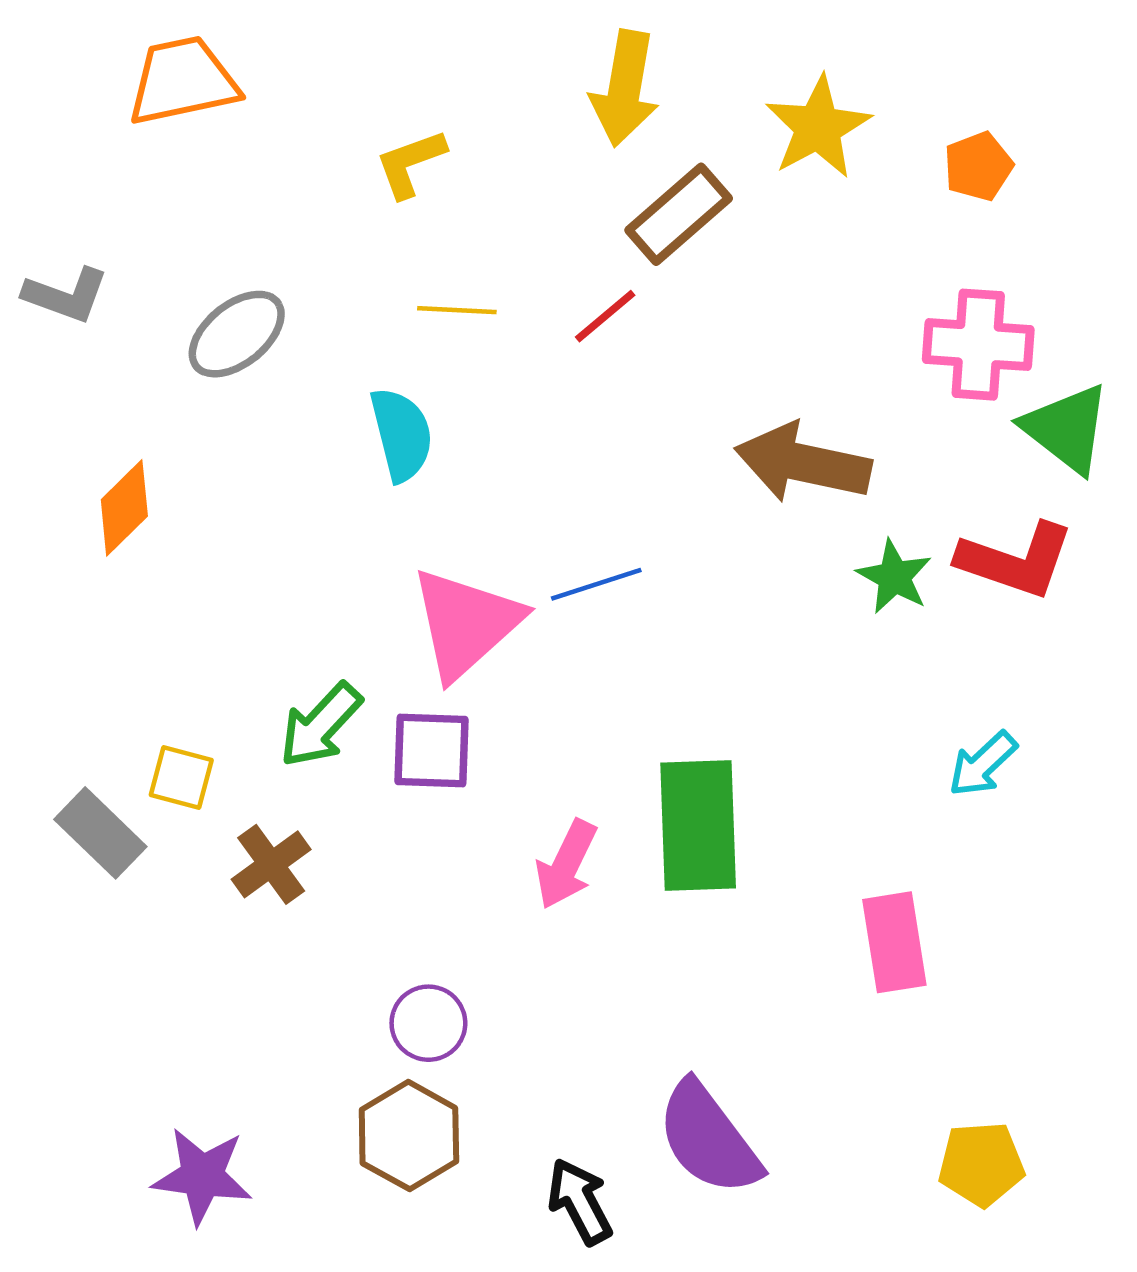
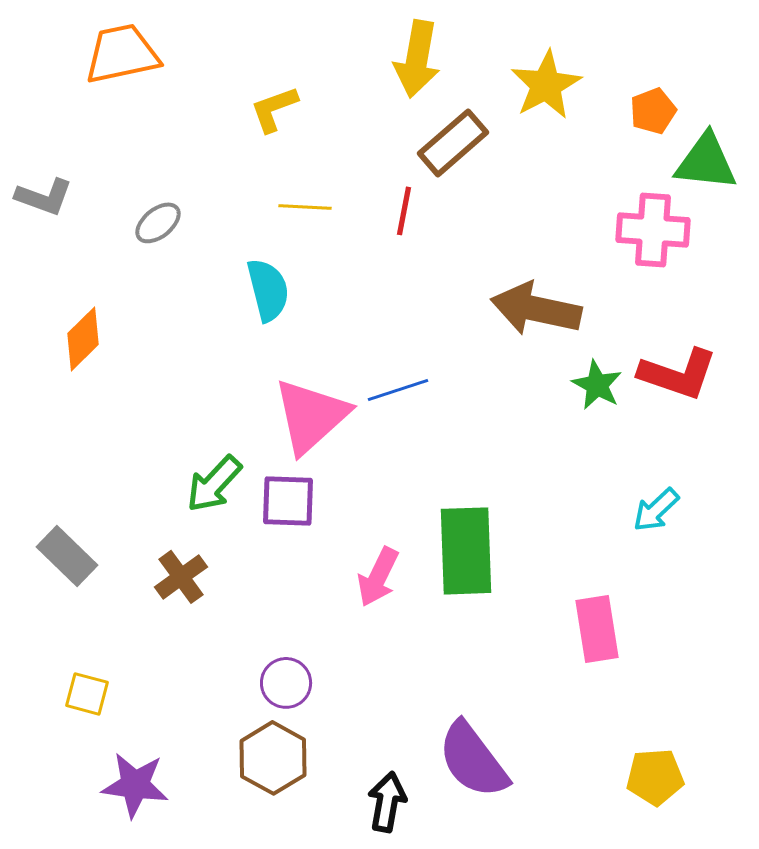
red line: (605, 316) -> (404, 211), turned -39
gray ellipse: (237, 334) -> (158, 223), size x0.7
green triangle: (1067, 428) -> (706, 162), moved, turned -32
yellow square: (181, 778) -> (87, 694), moved
black arrow: (580, 1201) -> (387, 802), turned 38

